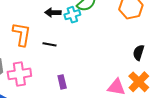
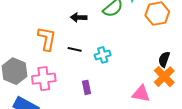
cyan cross: (72, 15) -> (103, 55), moved
orange cross: (139, 82) -> (164, 77), moved

